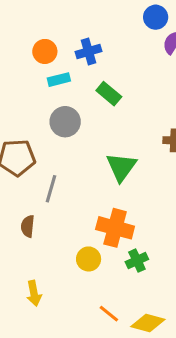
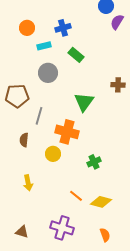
orange circle: (45, 51) -> (27, 28), moved
orange cross: (115, 228) -> (67, 132), moved
yellow circle: (89, 259) -> (53, 154), moved

